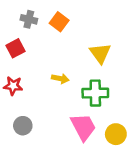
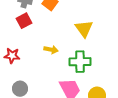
red square: (16, 48) -> (24, 21), moved

